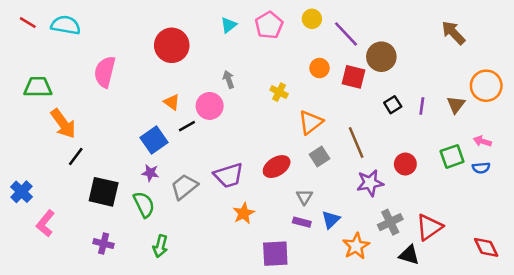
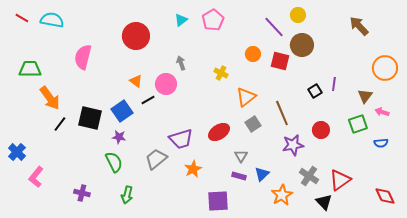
yellow circle: (312, 19) -> (298, 15), moved
black square: (393, 105) -> (315, 91), moved
brown triangle: (456, 105) -> (365, 96), moved
blue semicircle: (481, 168) -> (381, 143), moved
gray trapezoid: (184, 187) -> (156, 159), moved
black square: (104, 192) -> (90, 118), moved
gray cross: (390, 222) -> (309, 176), turned -30
black triangle: (409, 255) -> (324, 202), turned 30

